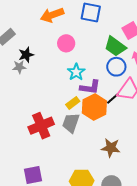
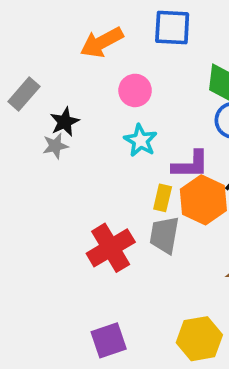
cyan star: (76, 72) -> (140, 140), moved
yellow rectangle: (73, 103) -> (163, 198), turned -32

